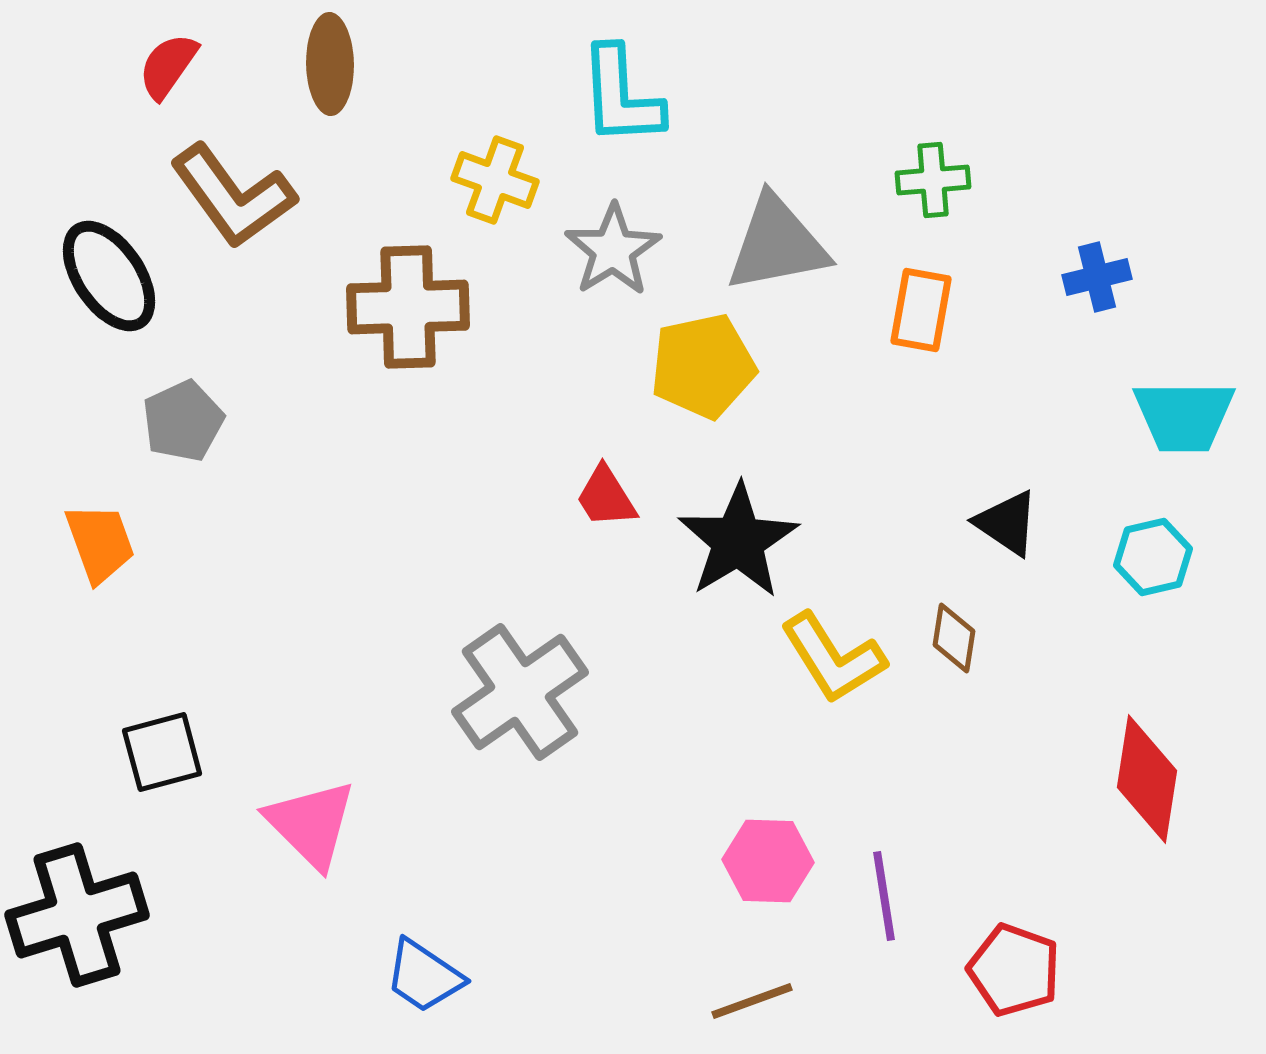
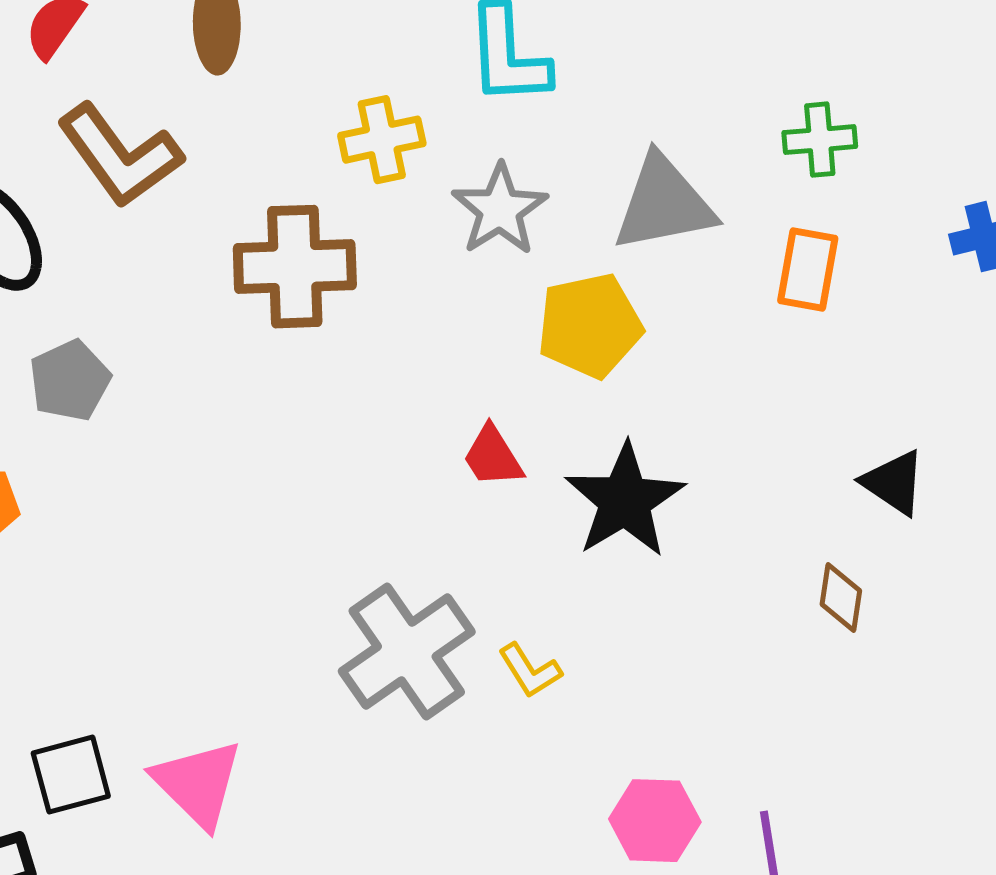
yellow cross: (495, 180) -> (382, 140), turned -32
yellow L-shape: (833, 658) -> (530, 671), moved, size x0.6
black square: (162, 752) -> (71, 775), moved

